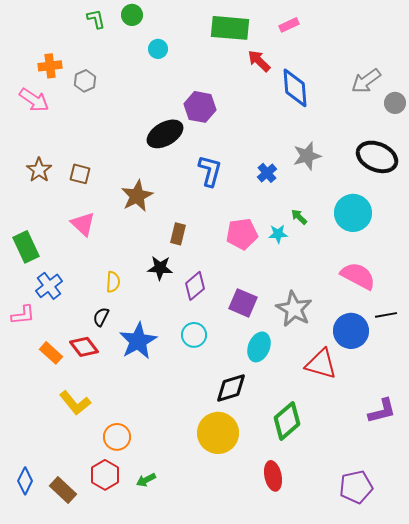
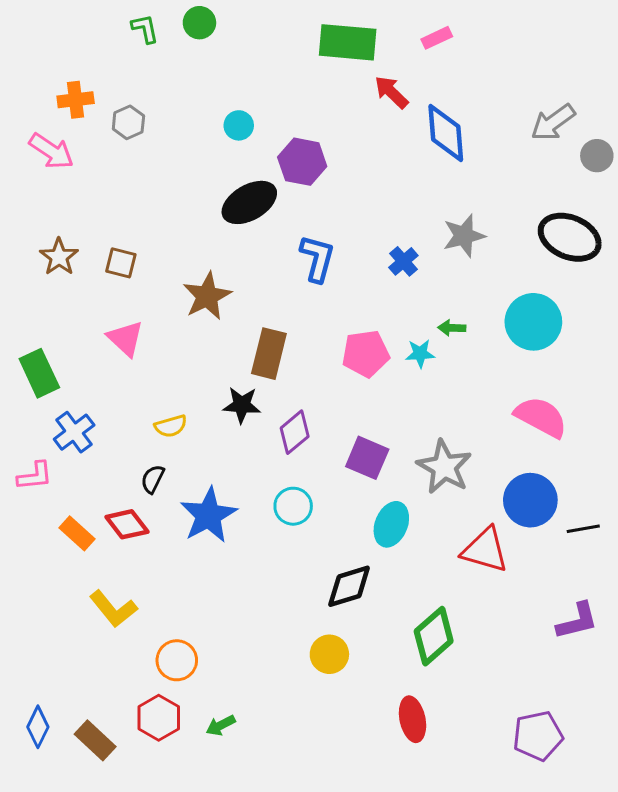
cyan circle: (158, 49) -> (239, 125), moved
green arrow: (299, 217) -> (452, 328), turned -42
brown rectangle: (178, 234) -> (269, 354), size x1.5
yellow semicircle: (113, 282) -> (171, 426), turned 70
black line: (386, 315) -> (583, 529), moved
yellow circle: (218, 433) -> (329, 654), size x0.6

